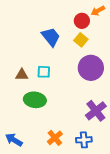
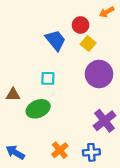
red circle: (82, 21) -> (81, 25), moved
brown triangle: (22, 75) -> (13, 95), moved
green ellipse: (35, 100) -> (38, 109), turned -30

